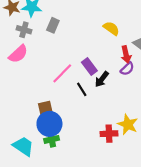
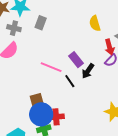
yellow semicircle: (111, 28) -> (95, 23), turned -140
pink line: (62, 73) -> (51, 67), turned 70
red cross: (109, 134) -> (56, 117), moved

